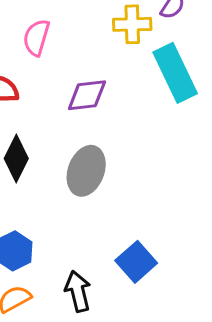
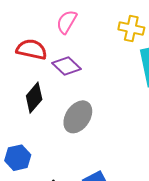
purple diamond: (87, 95) -> (66, 66), moved, turned 36

